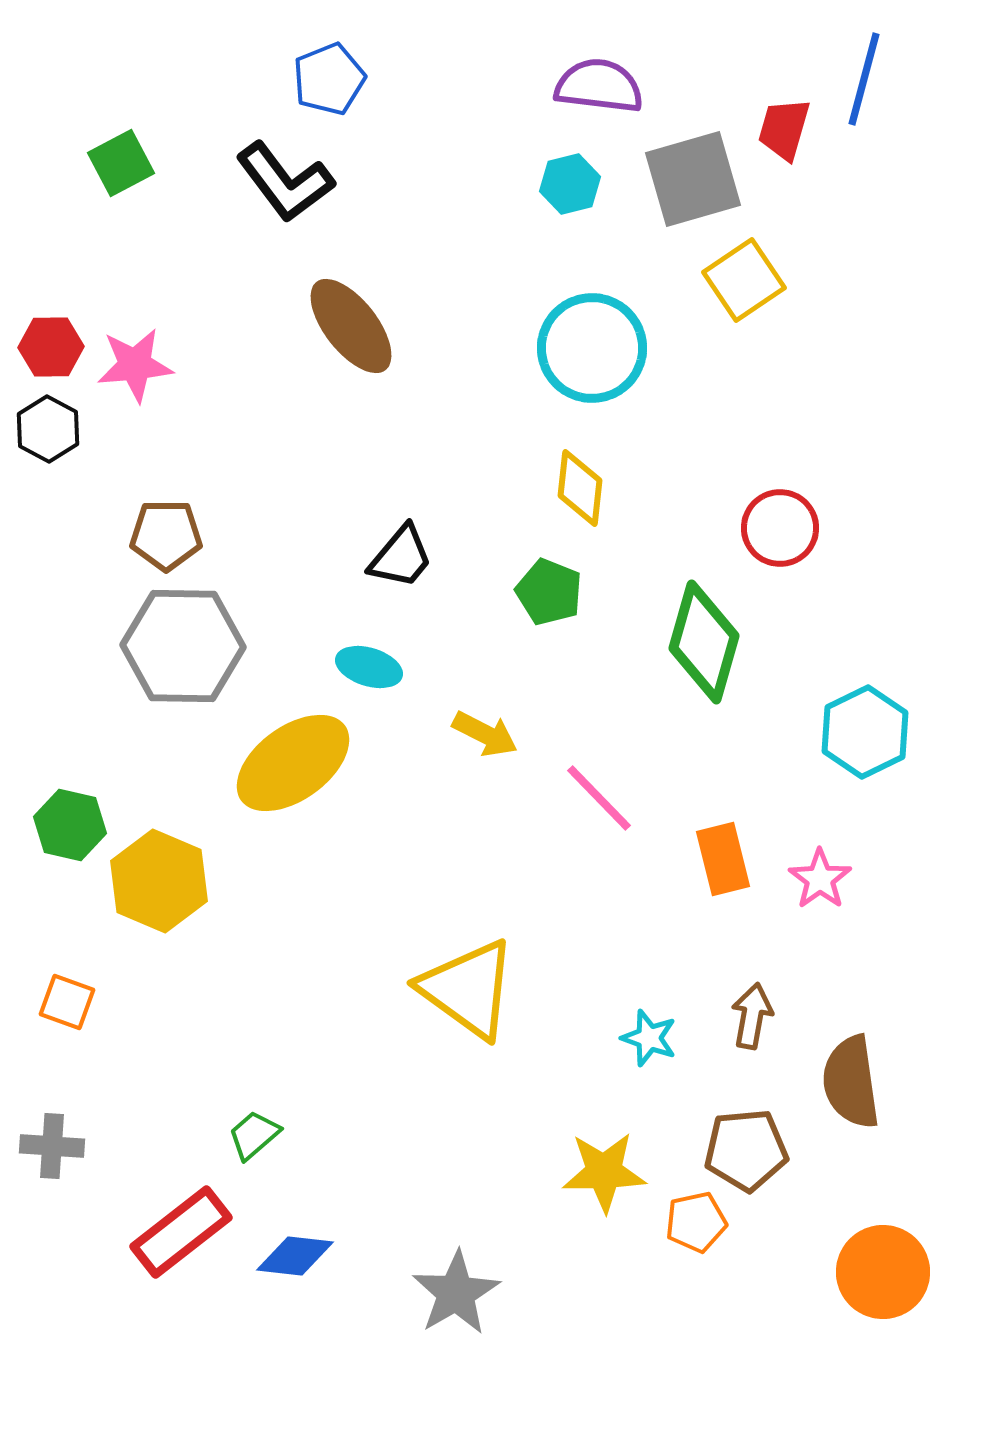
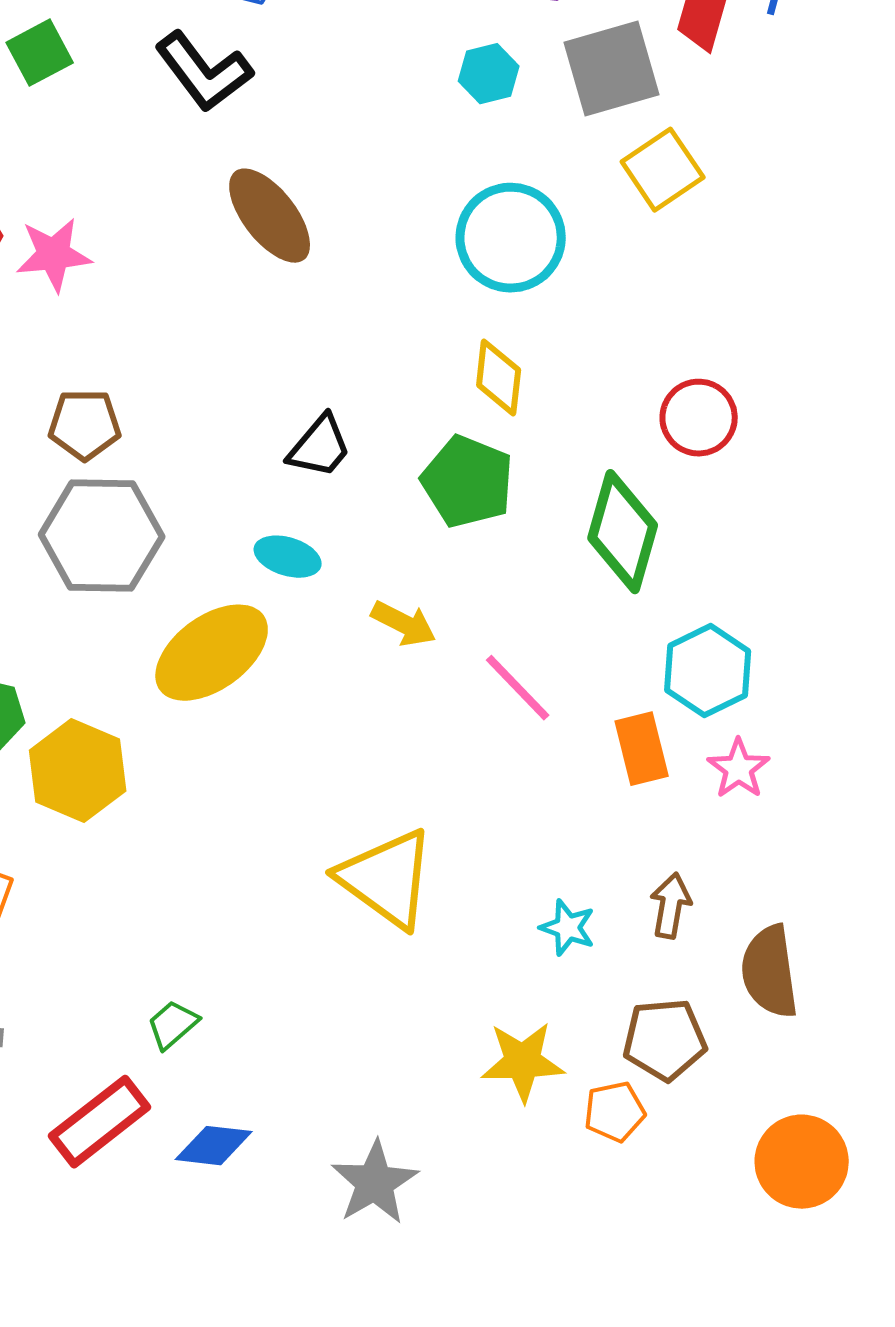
green pentagon: (549, 592) -> (468, 482), size x1.4
cyan hexagon: (865, 732) -> (708, 671), moved

